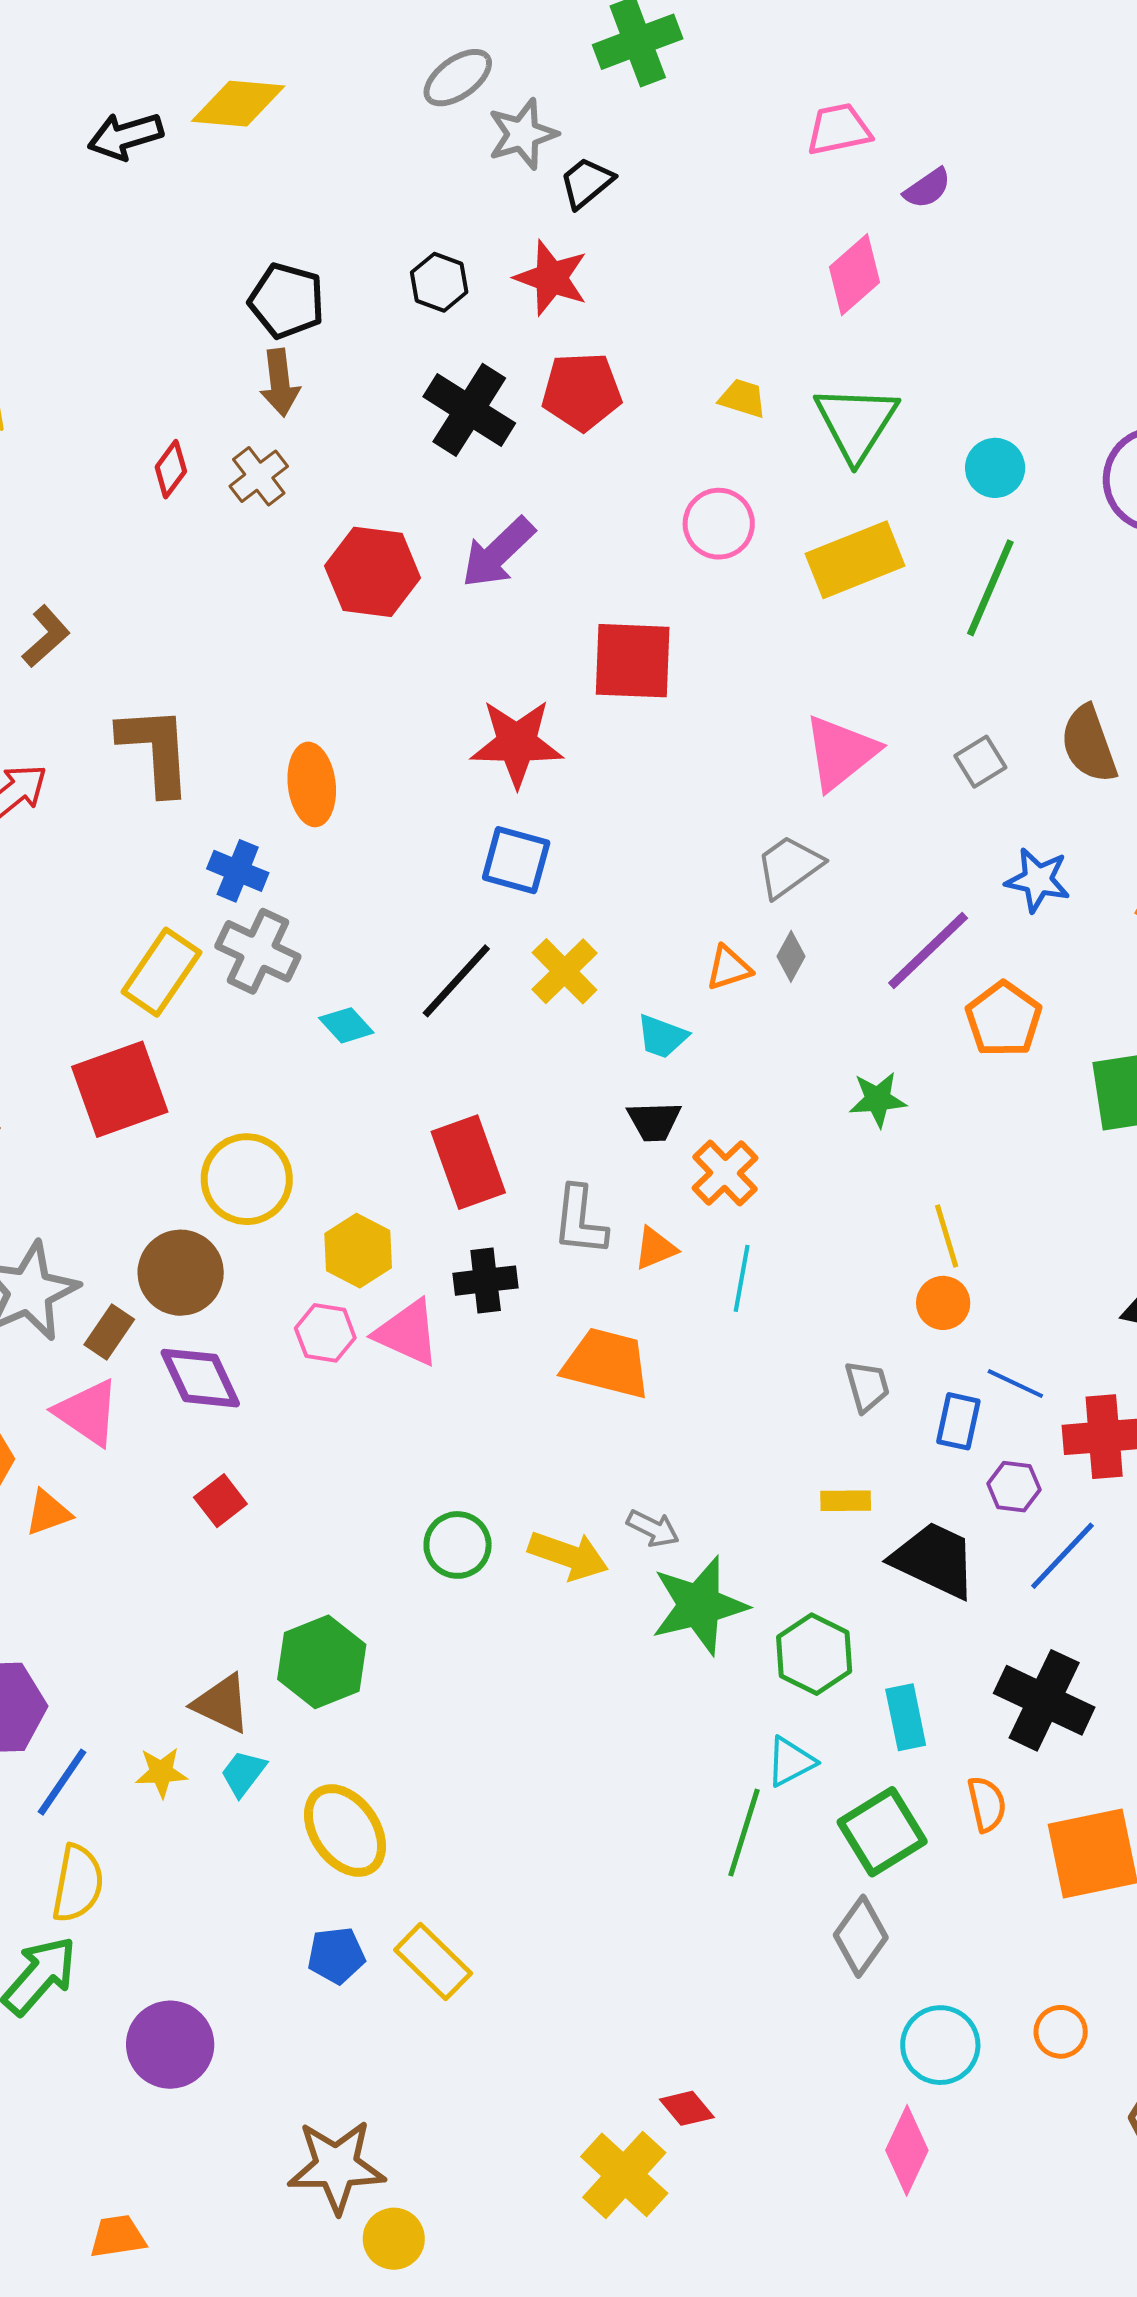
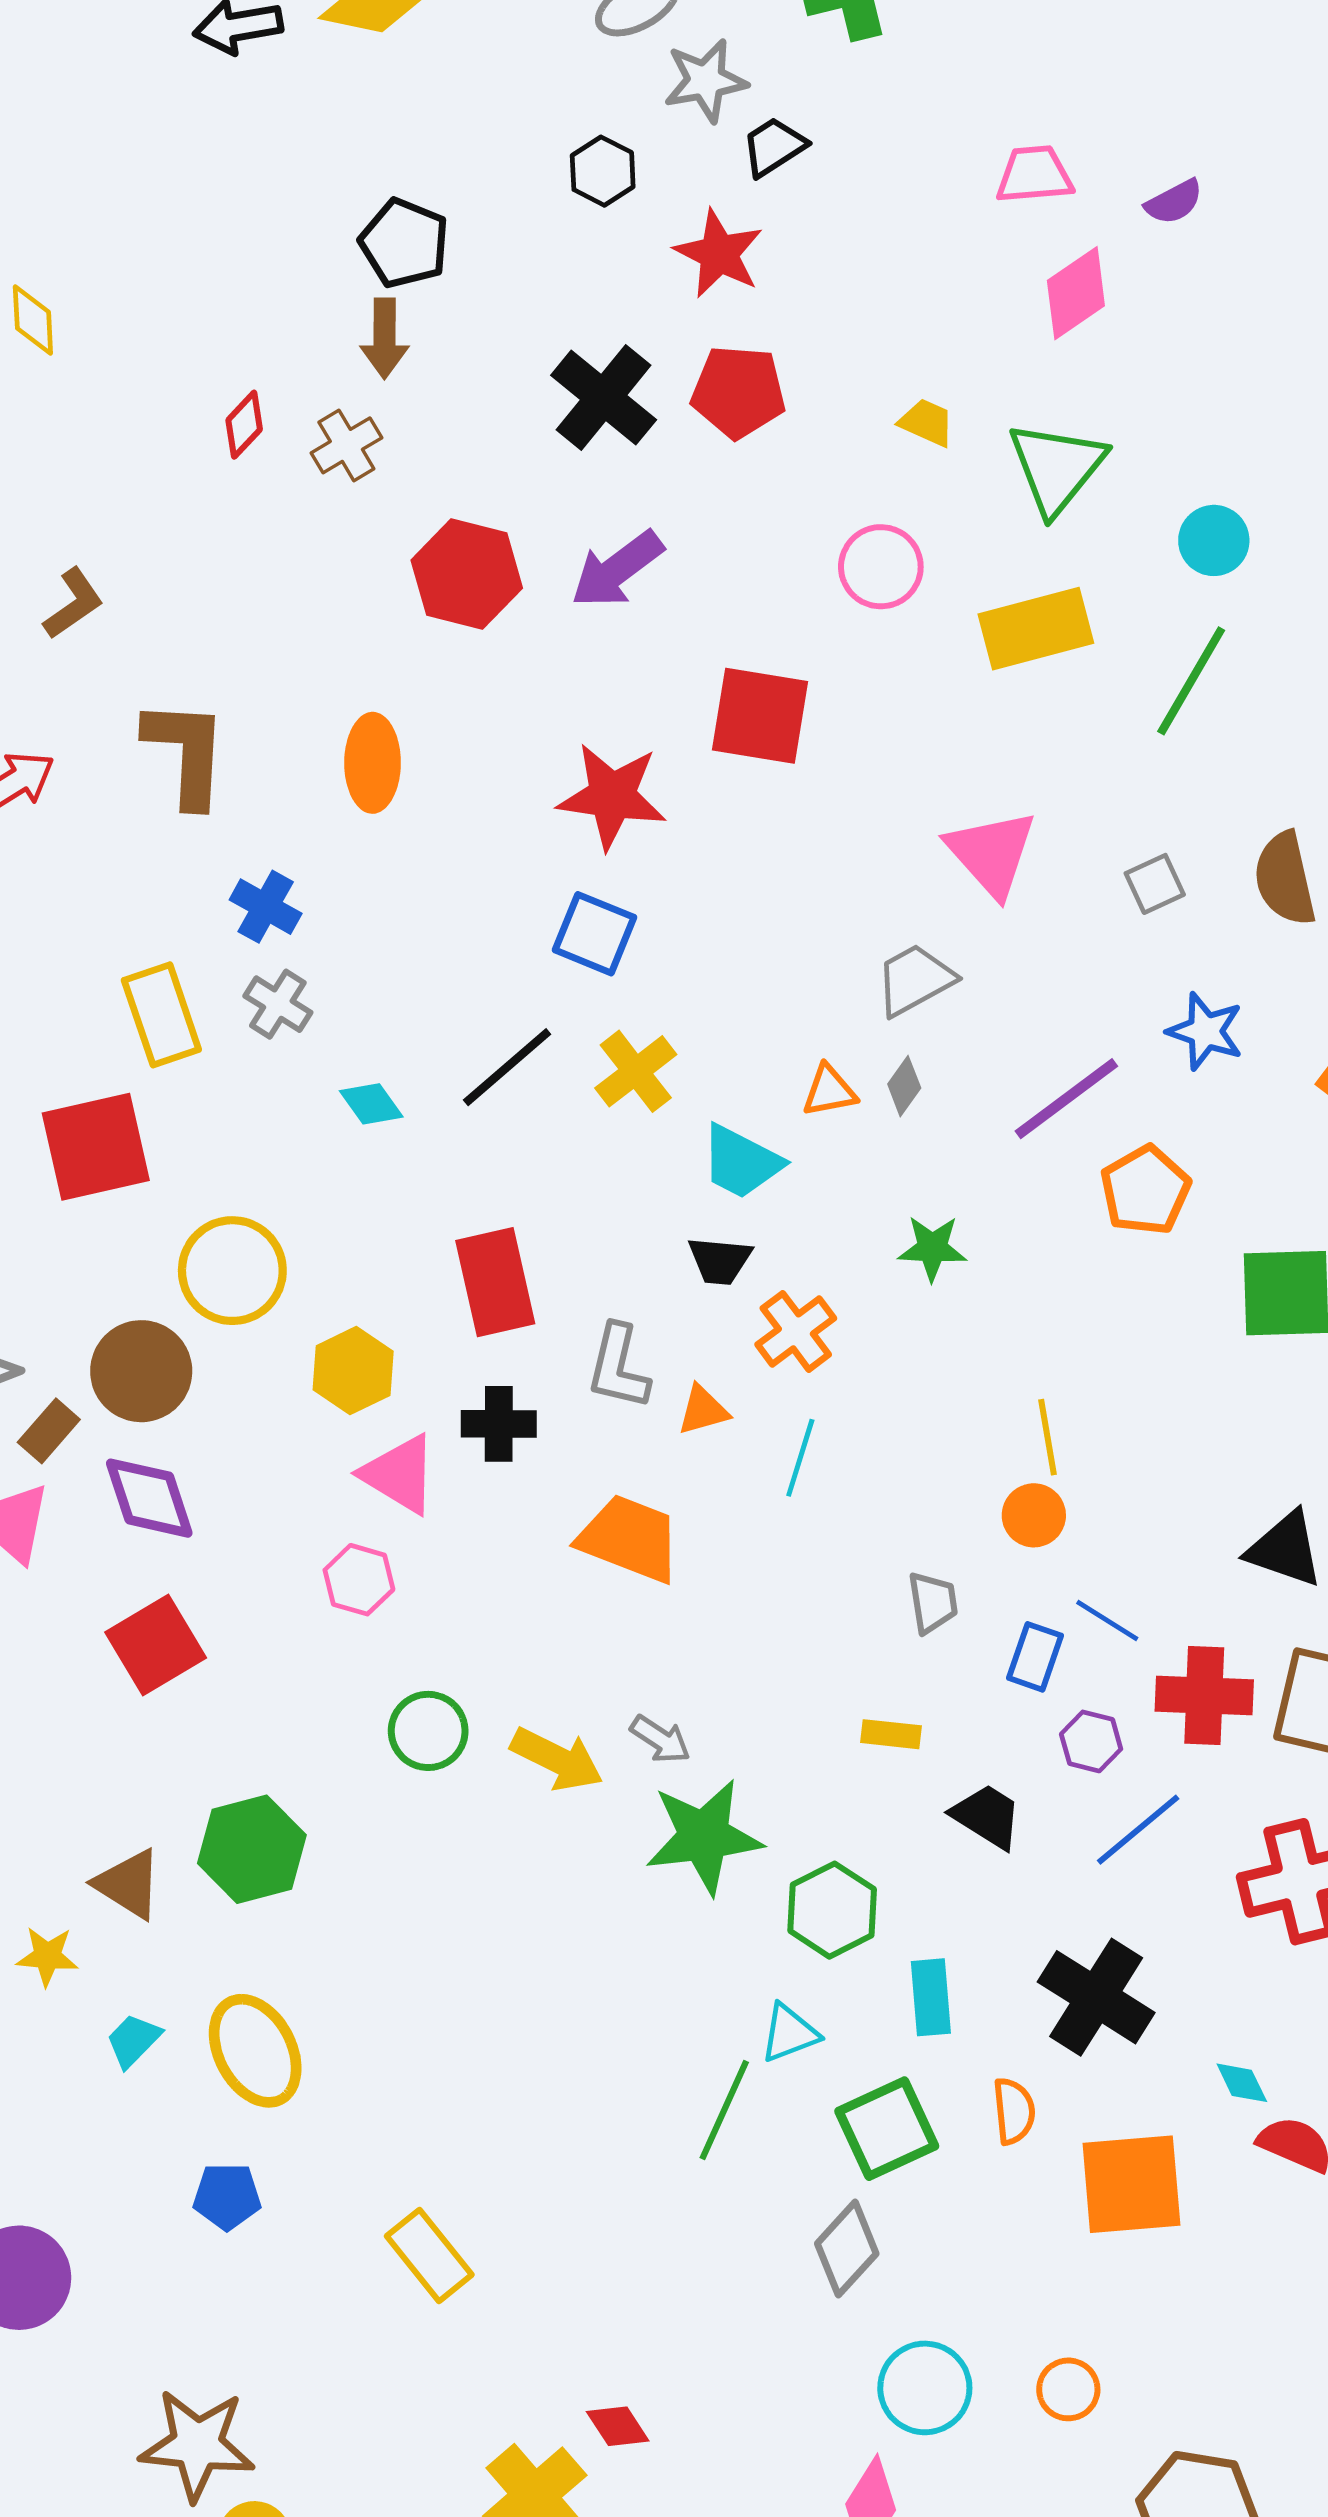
pink trapezoid: (839, 129) -> (1034, 175), moved
black hexagon: (439, 282) -> (603, 171), moved
pink triangle: (841, 752) -> (992, 853), turned -40
orange ellipse: (312, 784) -> (373, 763), moved
gray cross: (258, 951) -> (278, 1004), size x0.7
yellow rectangle: (161, 972) -> (161, 1015), turned -60
cyan trapezoid: (662, 1036) -> (741, 1162), size x1.4
green star: (878, 1099) -> (932, 1248), moved
pink hexagon: (325, 1333) -> (359, 1580), moved
red square: (220, 1501) -> (156, 1645), size x1.6
black trapezoid: (934, 1560) -> (987, 1816), size x0.7
cyan trapezoid: (243, 1773) -> (133, 2040), moved
yellow rectangle: (433, 1962) -> (429, 2255), moved

